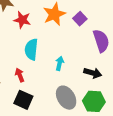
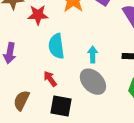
gray ellipse: (66, 98) -> (93, 82), moved

